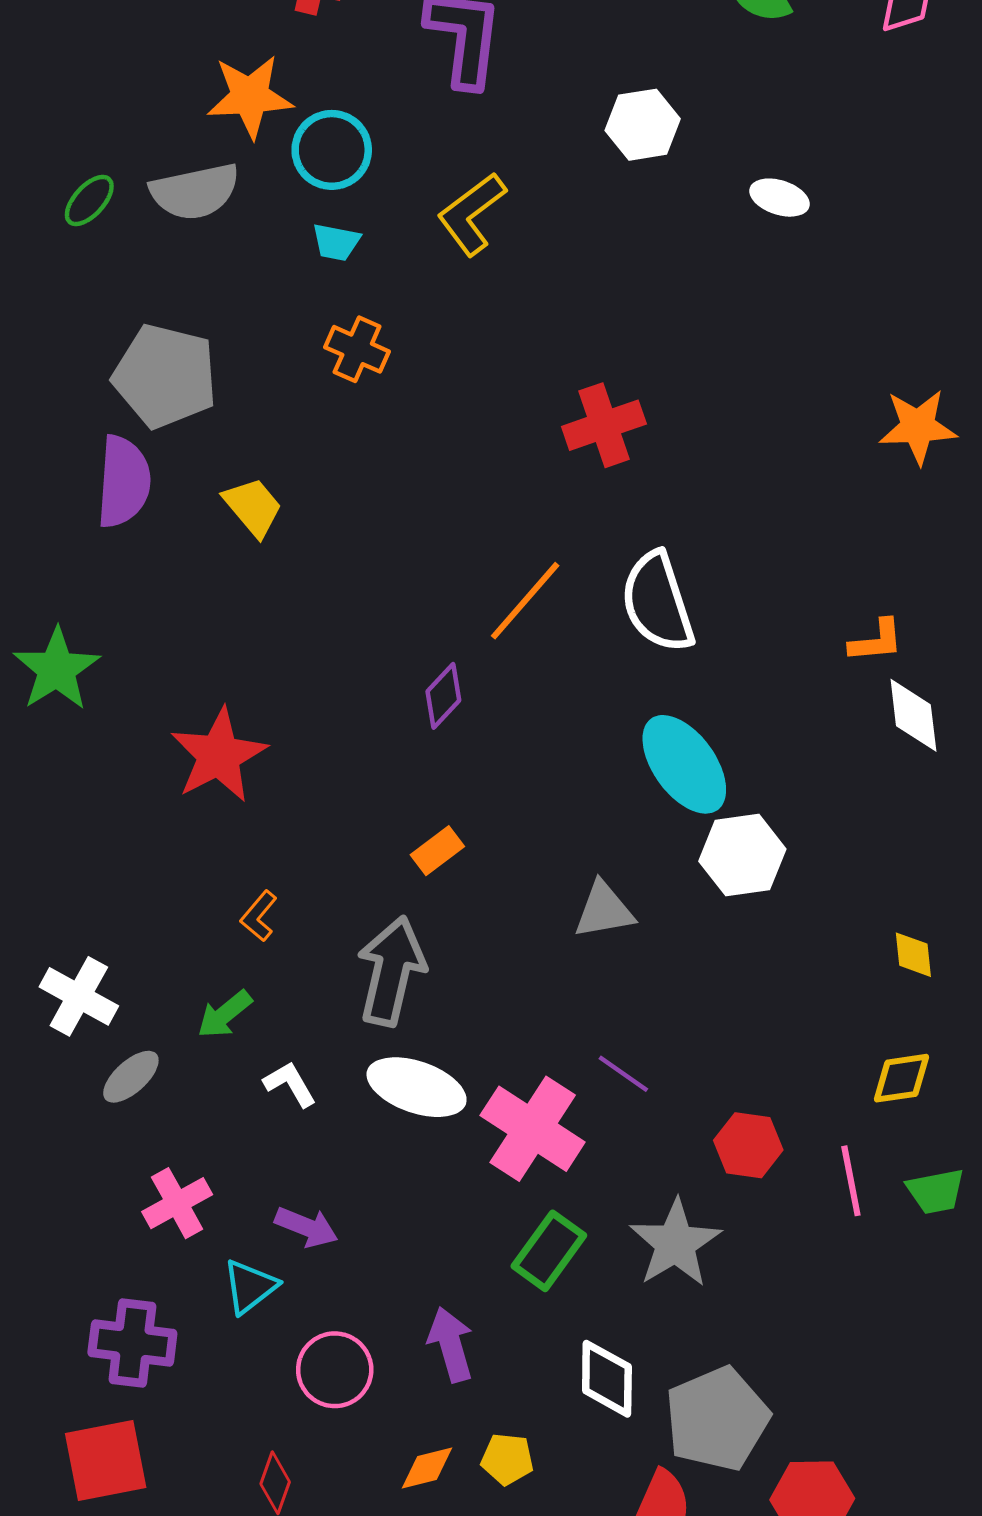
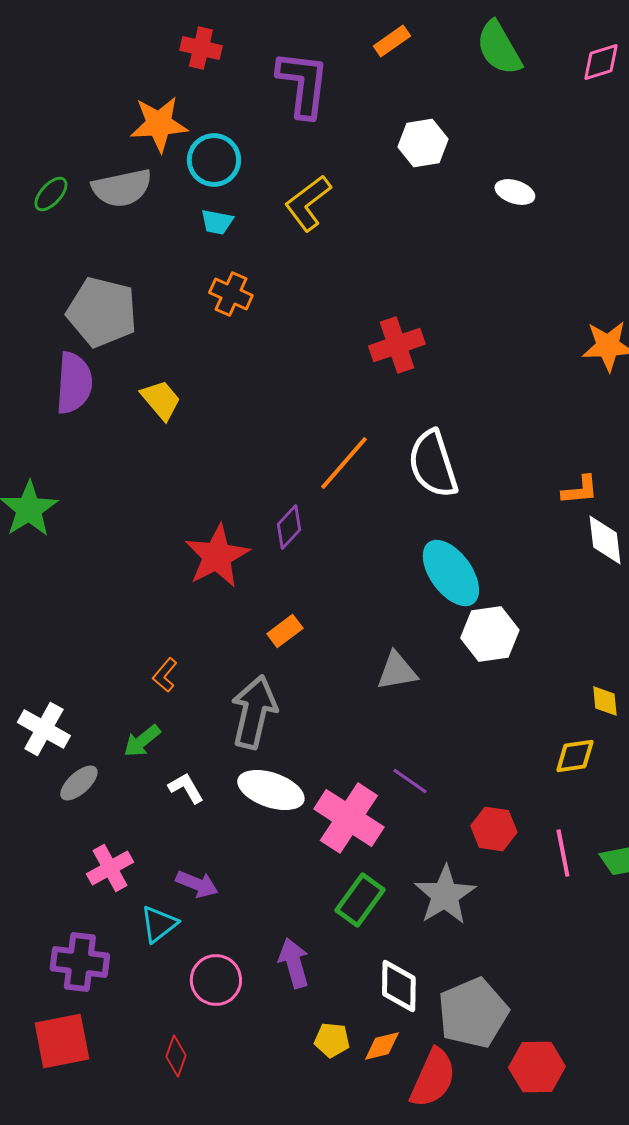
red star: (219, 755) -> (217, 556), moved
yellow diamond: (901, 1078) -> (575, 756), moved
orange diamond: (427, 1468) -> (382, 1046), moved

